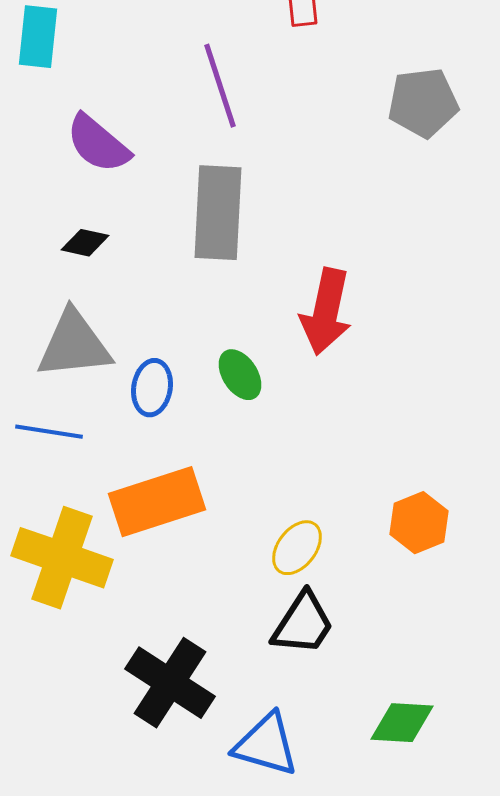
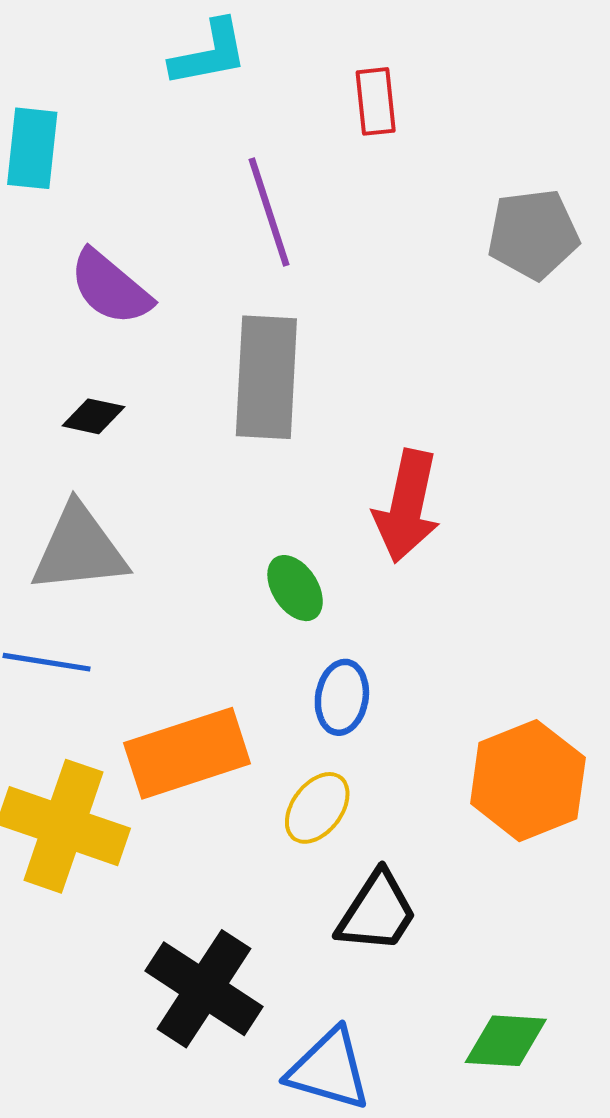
blue ellipse: (152, 388) -> (342, 697), moved
orange hexagon: (419, 523) -> (528, 781), size x1.5
yellow ellipse: (297, 548) -> (317, 808), moved

